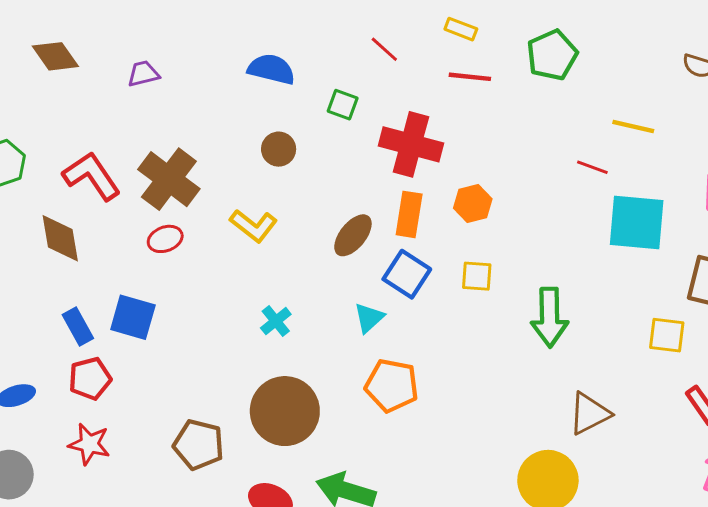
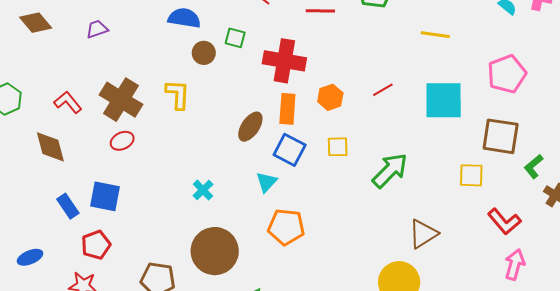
brown circle: (279, 149) -> (204, 53), moved
red line: (592, 167) -> (383, 90), moved, turned -45
red L-shape: (92, 176) -> (68, 102), size x0.7
yellow L-shape: (254, 226) -> (178, 94), moved, turned -120
green arrow: (550, 317) -> (390, 170), turned -129
red pentagon: (90, 379) -> (96, 245), moved

